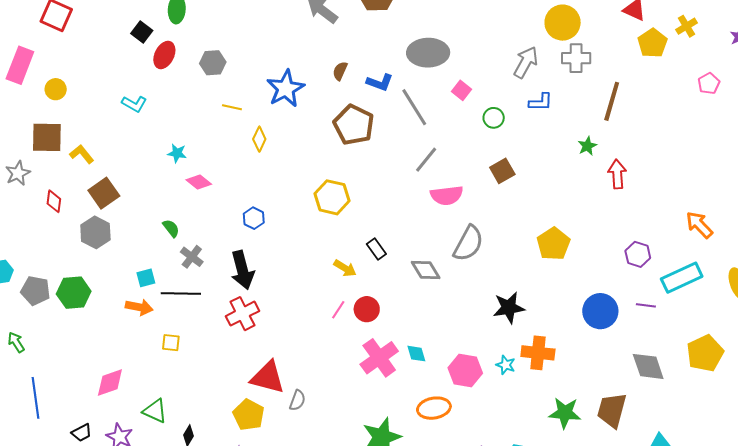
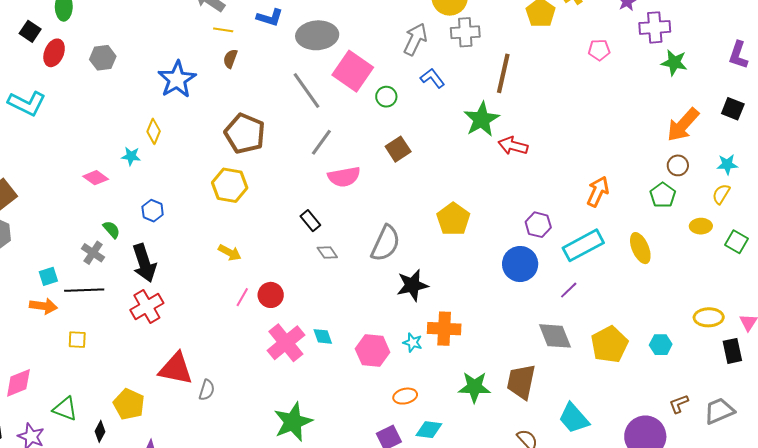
blue L-shape: (380, 82) -> (270, 17), moved
pink pentagon: (709, 83) -> (599, 50), turned 30
pink square: (462, 90) -> (353, 71), size x2.0
blue L-shape: (541, 102) -> (432, 78), turned -125
cyan L-shape: (134, 104) -> (27, 103), size x1.5
yellow line: (232, 107) -> (223, 30), moved
brown pentagon: (354, 125) -> (245, 134), moved
green star: (587, 146) -> (481, 119), size x1.8
cyan star: (177, 153) -> (131, 156), moved
red arrow: (617, 174) -> (513, 146), turned -68
orange arrow: (699, 225) -> (598, 191), turned 72
green semicircle: (171, 228) -> (111, 230), moved
gray semicircle: (468, 243) -> (385, 243), moved
black rectangle: (376, 249) -> (310, 221), moved
yellow arrow: (345, 268) -> (230, 253), moved
gray diamond: (426, 270) -> (327, 252), size x0.7
purple line: (646, 305) -> (569, 290), moved, turned -48
blue circle: (600, 311) -> (520, 264), moved
yellow pentagon: (705, 353) -> (609, 344), moved
orange ellipse: (434, 408) -> (405, 396), moved, size x0.7
yellow pentagon: (249, 415) -> (129, 404), moved

